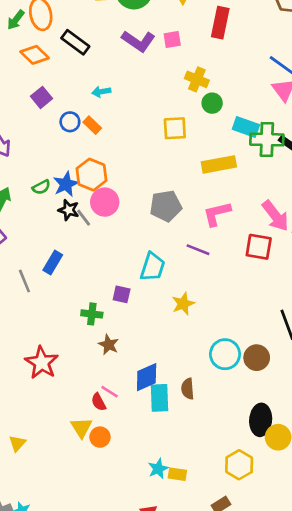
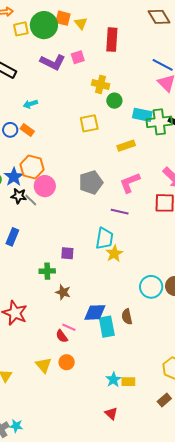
yellow rectangle: (219, 164) -> (126, 146), size x0.7
cyan trapezoid: (153, 267) -> (104, 239), moved
blue diamond: (147, 377) -> (95, 312), turned 30
yellow triangle: (81, 428) -> (44, 365), moved

